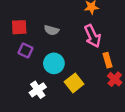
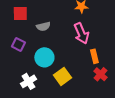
red square: (19, 27) -> (20, 13), moved
gray semicircle: (52, 30) -> (43, 26), turned -32

